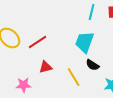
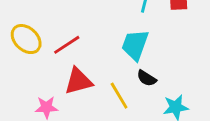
red triangle: (46, 67) -> (78, 81), size x1.5

